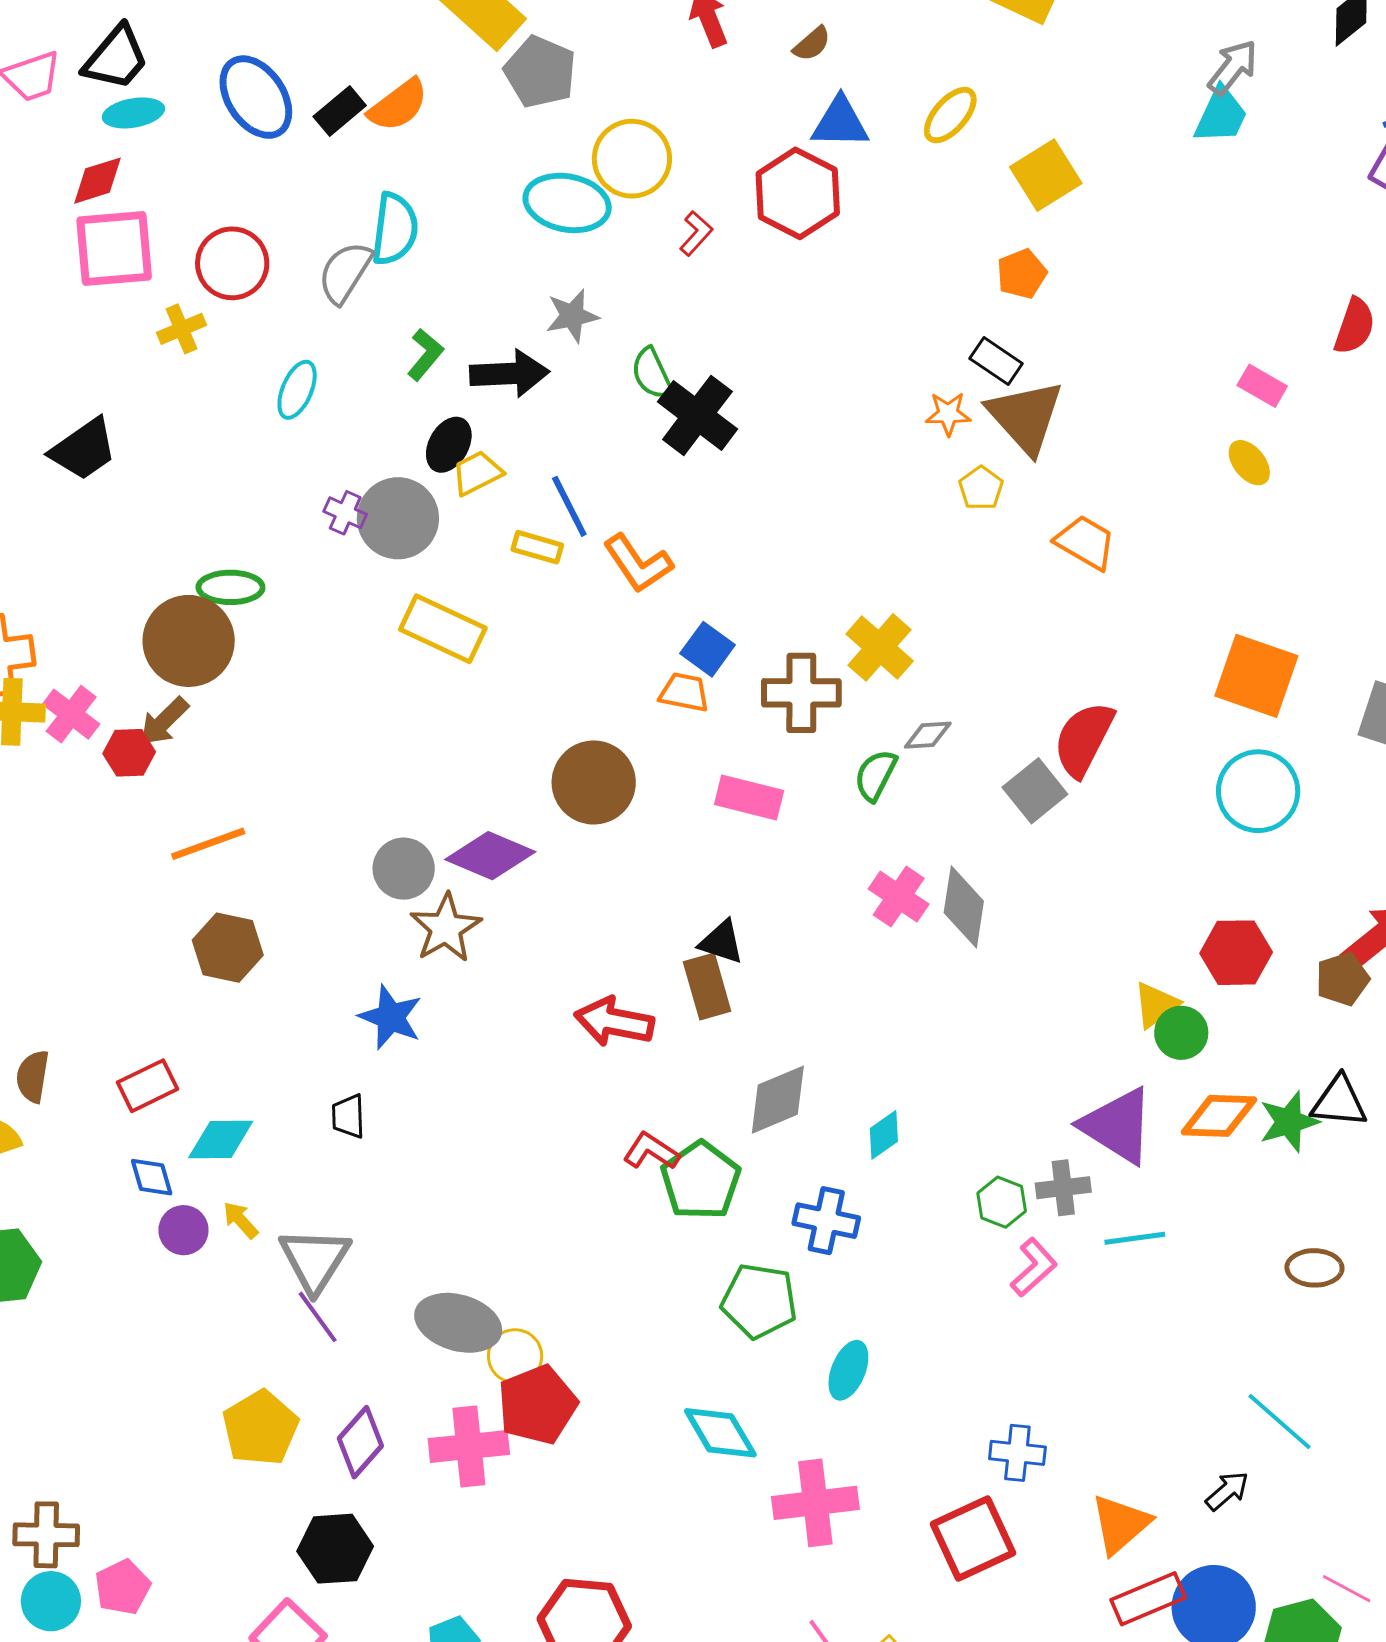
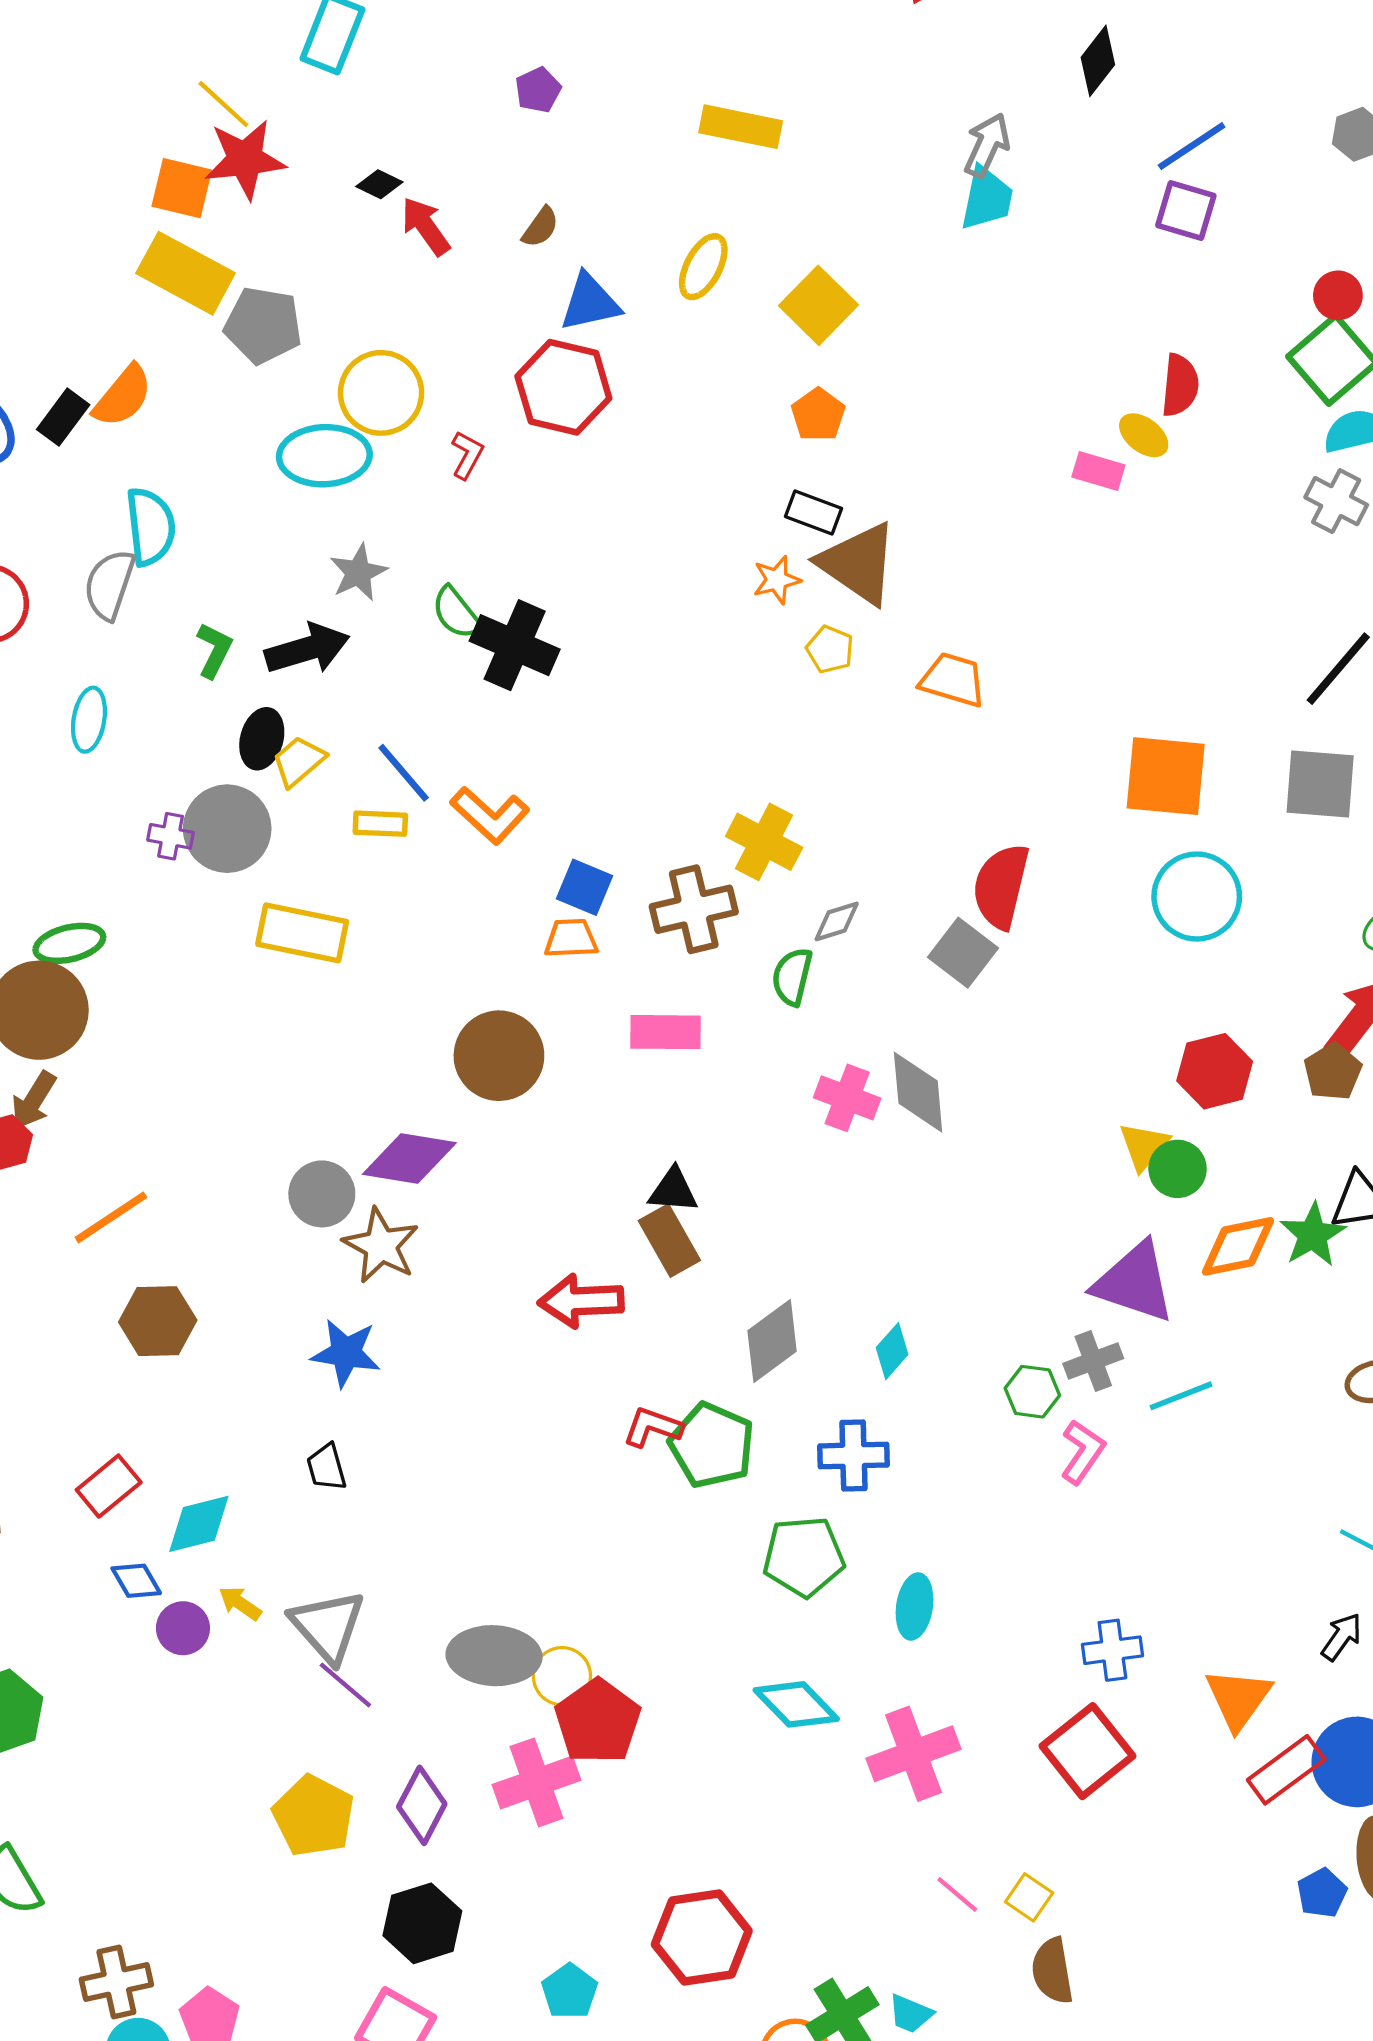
yellow ellipse: (1249, 463) -> (1144, 435), moved

